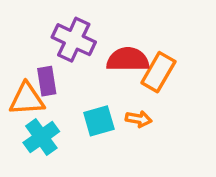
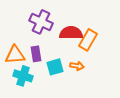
purple rectangle: (47, 81) -> (36, 54), moved
cyan cross: (41, 137) -> (23, 76), turned -36

